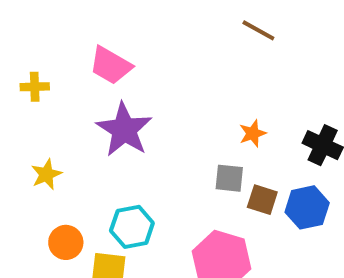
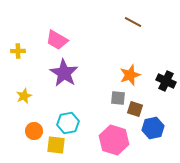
orange star: (253, 133) -> (130, 75), size x1.5
blue hexagon: (307, 207) -> (153, 128), moved

